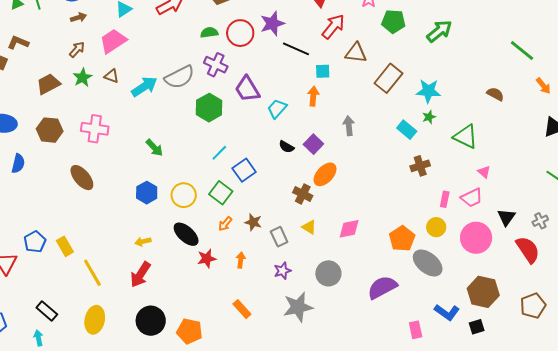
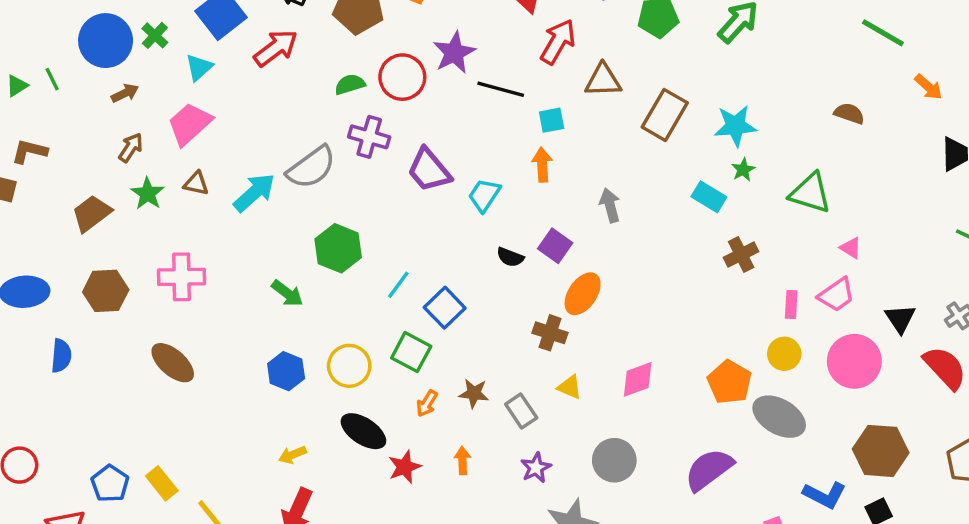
green hexagon: (209, 108) -> (338, 248), moved

